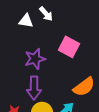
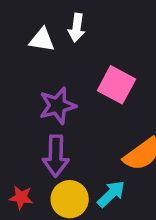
white arrow: (46, 14) -> (77, 28), turned 49

